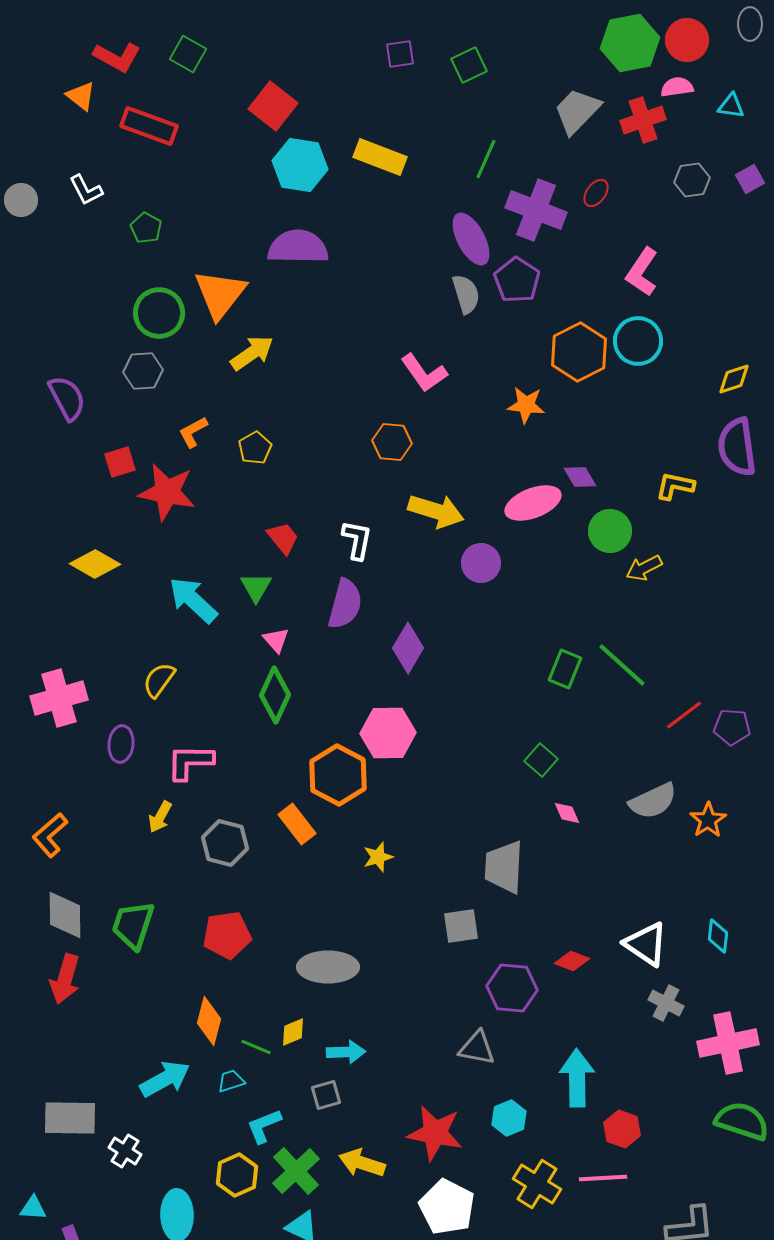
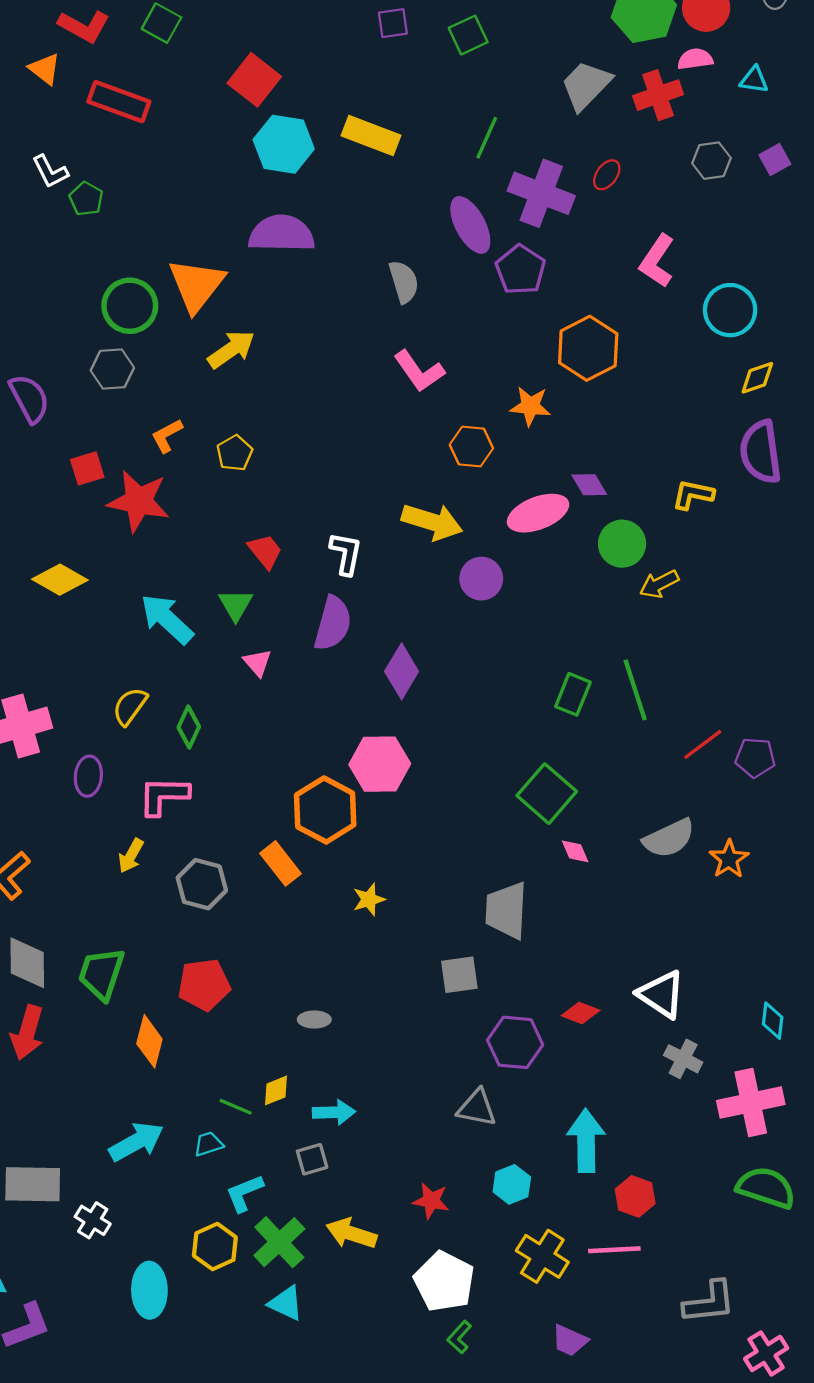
green pentagon: (146, 228) -> (86, 199), moved
gray semicircle: (466, 294) -> (404, 282), moved
cyan circle: (638, 341) -> (730, 310), moved
orange hexagon: (392, 442) -> (471, 447), moved
green line: (622, 665) -> (635, 690), turned 30
green diamond: (275, 695) -> (189, 727), moved, size x0.7
green square: (541, 760) -> (547, 794), size x1.6
cyan diamond: (718, 936) -> (773, 1021), moved
gray ellipse: (328, 967) -> (314, 1020), size x0.5
orange diamond: (209, 1021) -> (149, 1041), moved
red star: (435, 1133) -> (431, 1201), size x0.6

